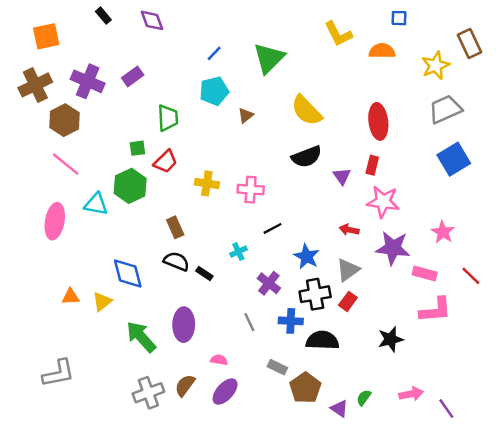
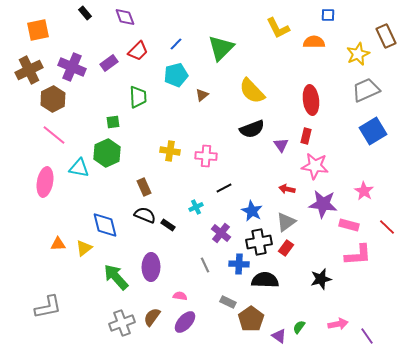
red trapezoid: (165, 162) -> (138, 51), moved

